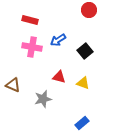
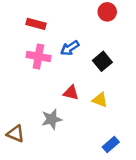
brown triangle: (13, 85) -> (16, 134), moved
blue rectangle: (82, 123) -> (111, 145), moved

